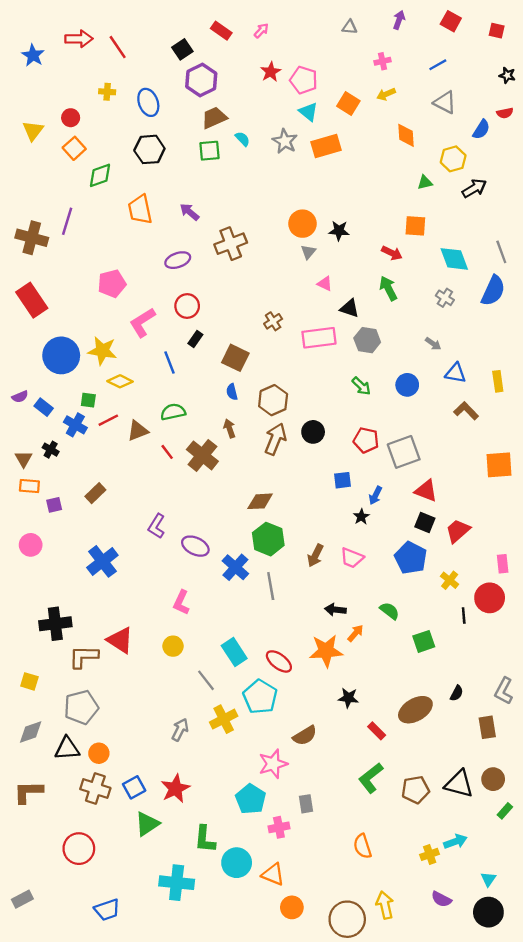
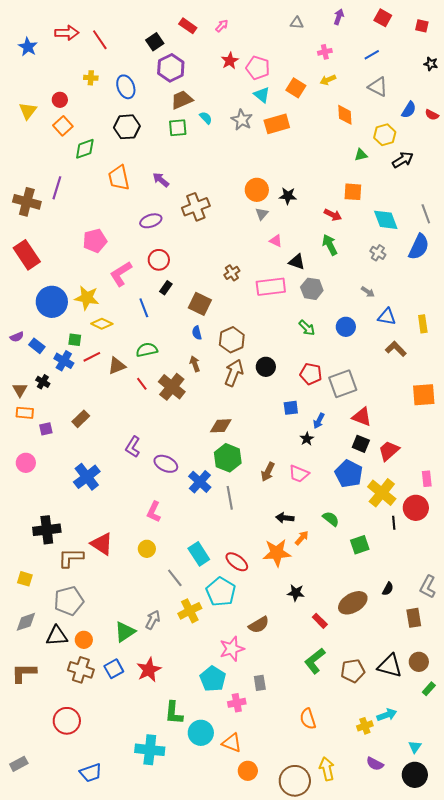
red semicircle: (505, 113) -> (432, 115), moved, turned 40
yellow cross: (450, 580) -> (382, 493), size x1.8
green triangle: (147, 824) -> (125, 632), moved

